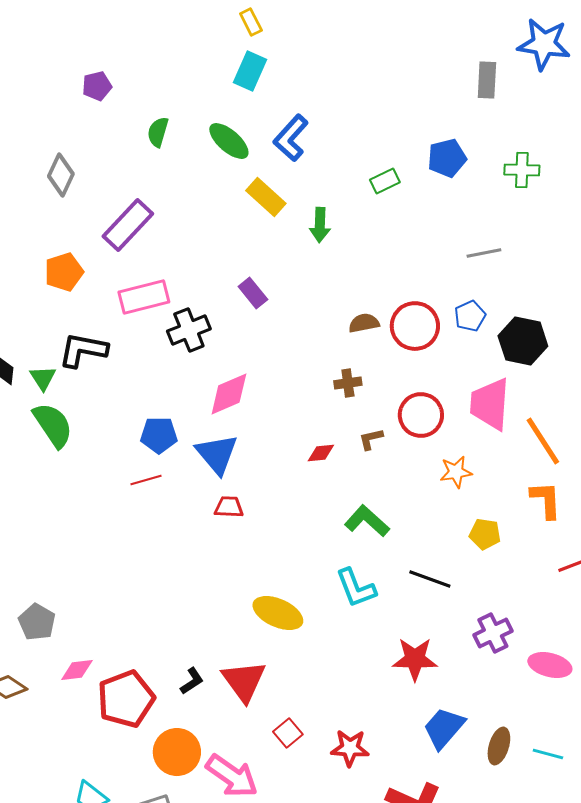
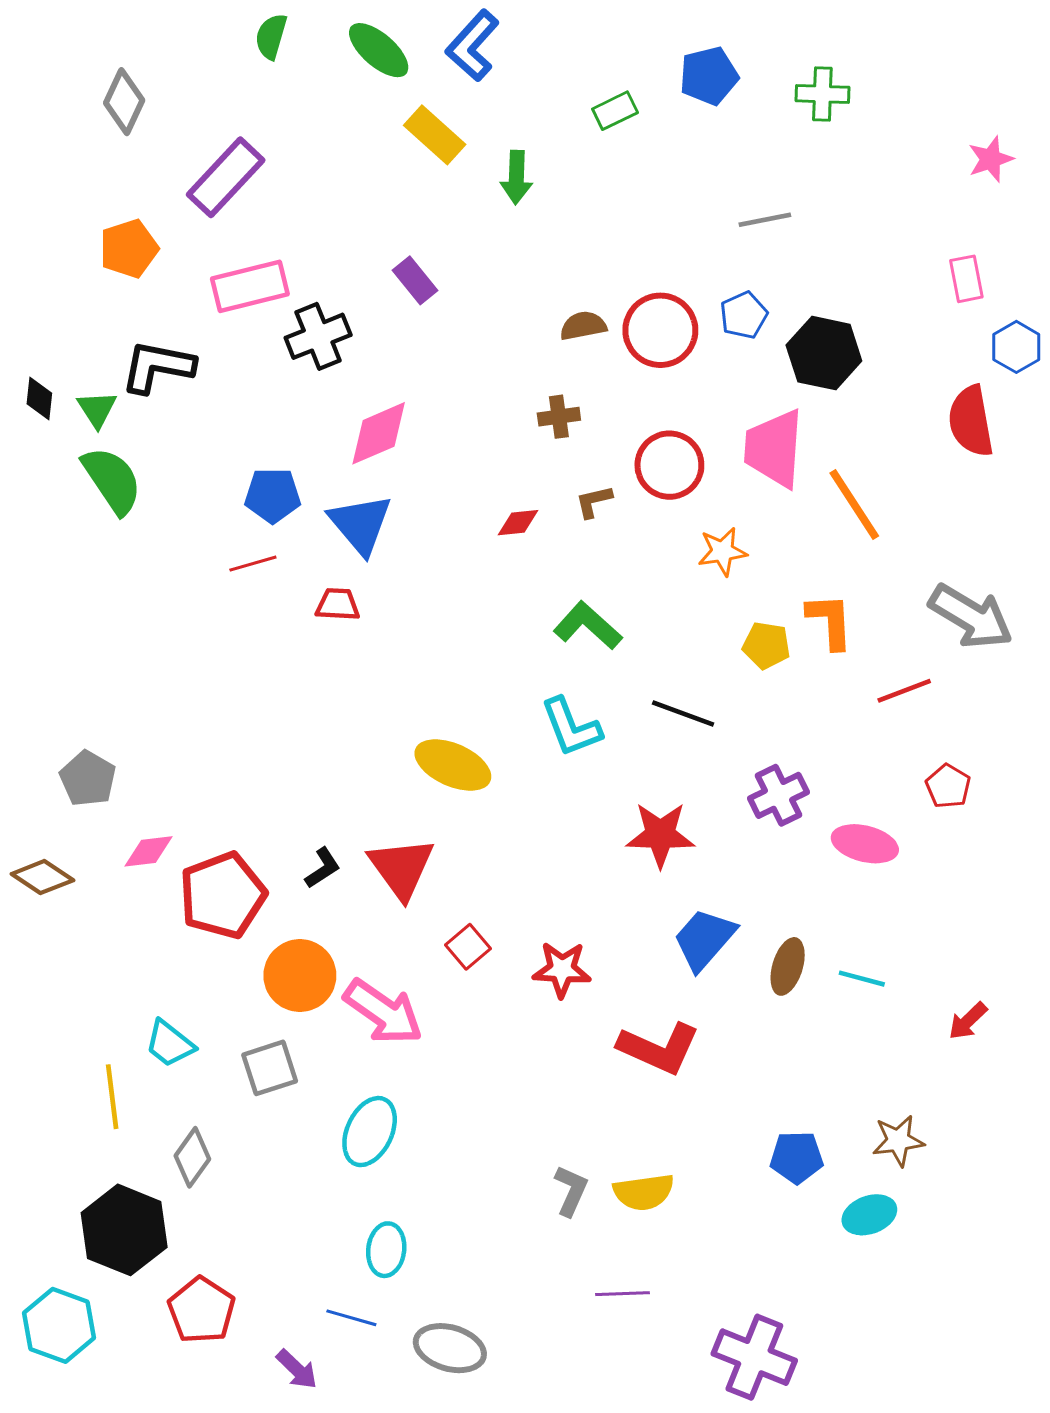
orange L-shape: (546, 500) -> (830, 621), moved
red trapezoid: (229, 507) -> (338, 604), moved

